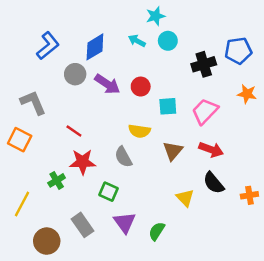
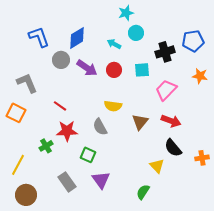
cyan arrow: (137, 41) -> (114, 44), moved
blue L-shape: (48, 46) -> (39, 37), turned -70
cyan square: (168, 106) -> (142, 70), moved
yellow triangle: (185, 198) -> (157, 166), moved
green semicircle: (157, 231) -> (143, 192), moved
brown circle: (47, 241) -> (26, 195), moved

